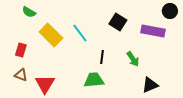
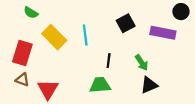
black square: (118, 22) -> (126, 23), turned 30
cyan line: (80, 33) -> (85, 35), turned 30
red rectangle: (21, 50) -> (22, 53), size x1.6
black triangle: (150, 85) -> (149, 85), moved

